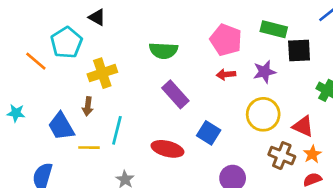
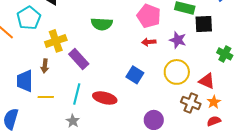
purple star: (264, 72) -> (178, 40), turned 30
purple rectangle: (175, 94) -> (79, 59), moved
blue trapezoid: (61, 126) -> (25, 81), turned 30
cyan line: (117, 130) -> (77, 94), moved
blue square: (209, 133) -> (135, 75), moved

